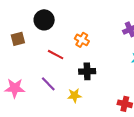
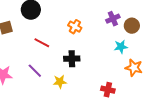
orange cross: (82, 40) -> (75, 27), moved

